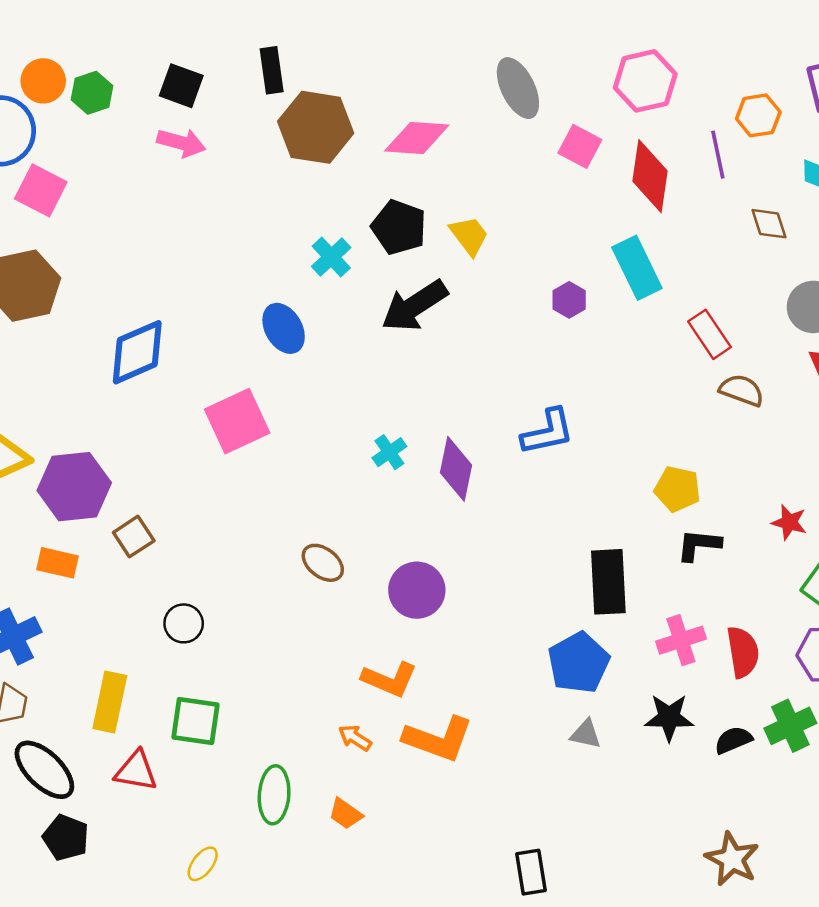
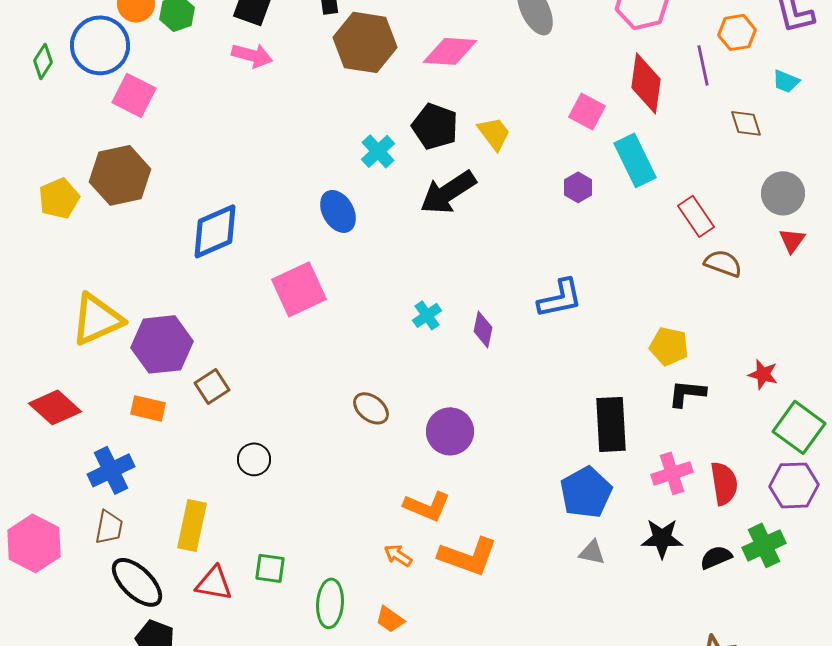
pink square: (580, 146) -> (587, 111), moved
purple diamond: (456, 469) -> (483, 329), size x0.7
green square: (196, 721) -> (270, 568), moved, size x0.7

